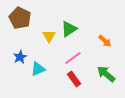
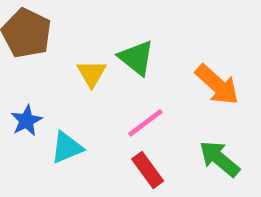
green triangle: (69, 29) -> (136, 58), turned -48
orange arrow: (105, 41) -> (217, 85), size x1.5

